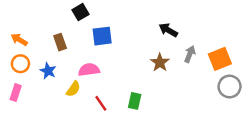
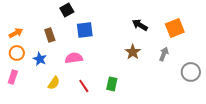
orange arrow: (19, 40) -> (16, 33), turned 120
gray arrow: (190, 54) -> (164, 54), moved
orange square: (220, 59) -> (175, 28), moved
yellow semicircle: (73, 89) -> (54, 83), moved

